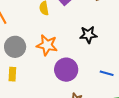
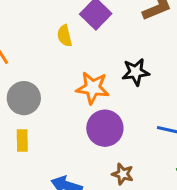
orange star: (47, 45) -> (93, 88), moved

